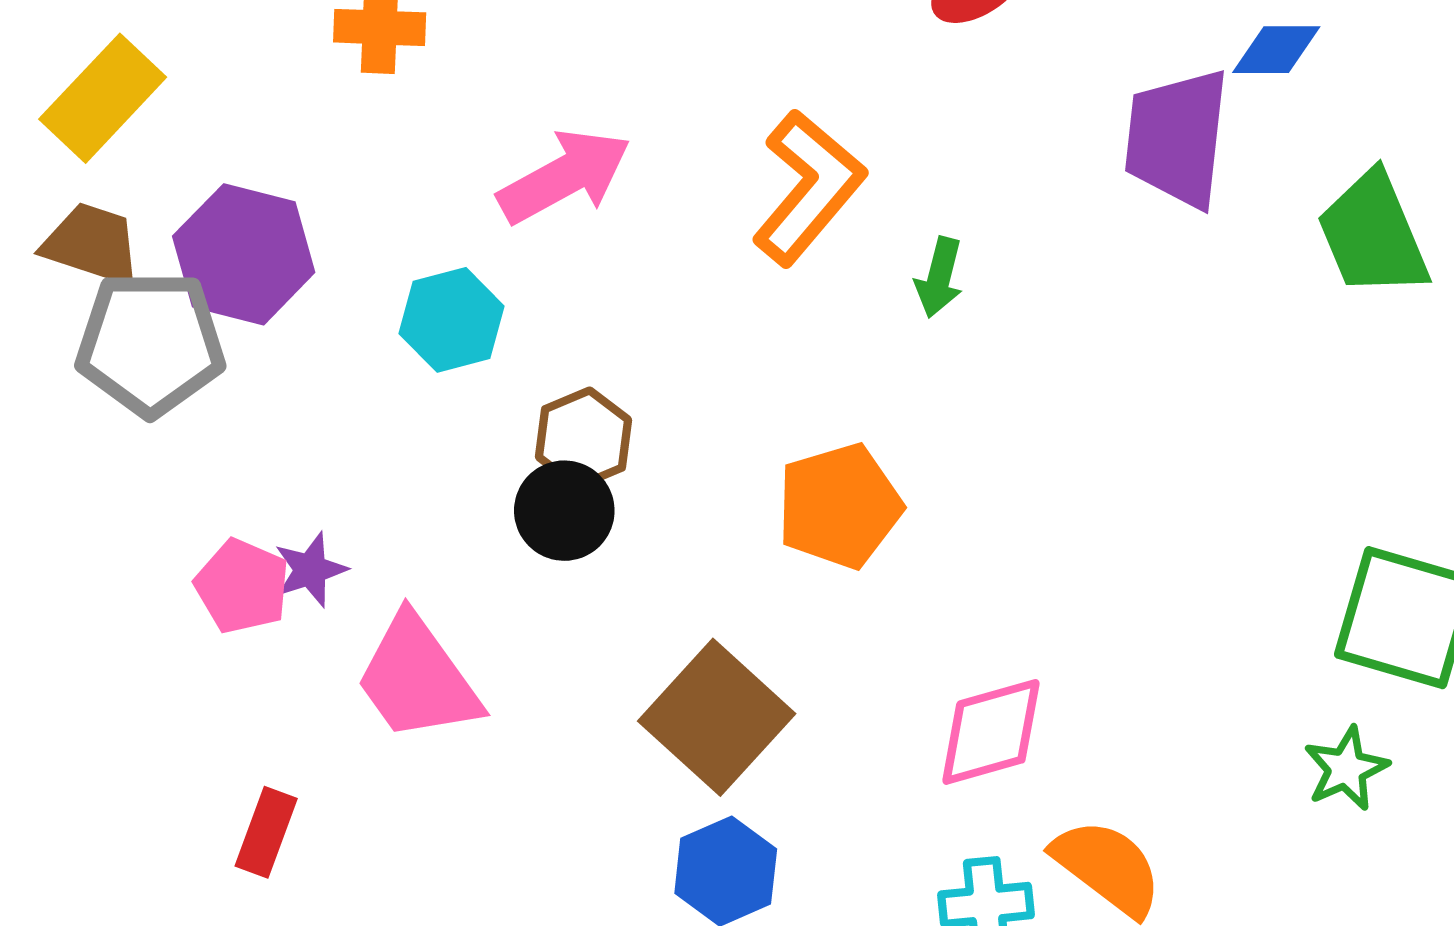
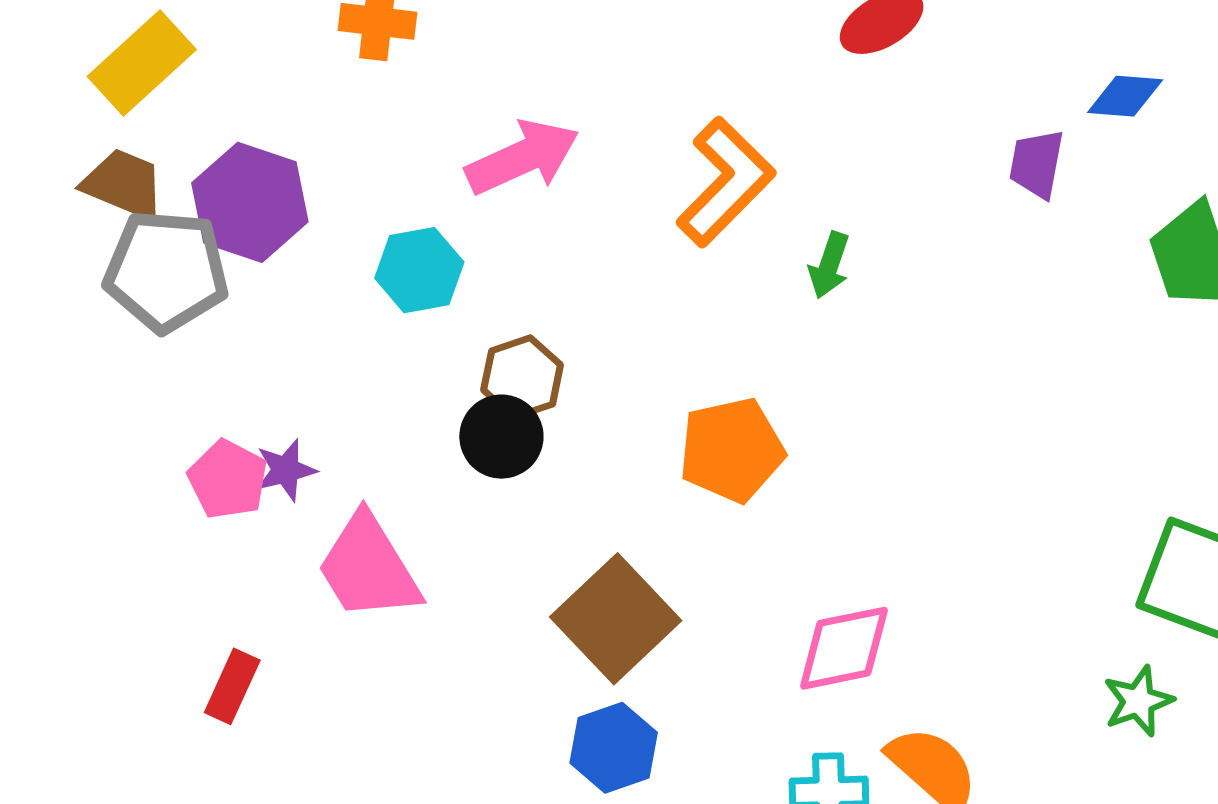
purple trapezoid: (1177, 138) -> (1037, 164), size x0.6

